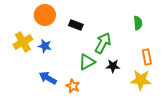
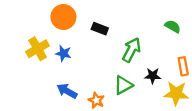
green semicircle: (138, 23) -> (173, 26), turned -56
green triangle: (87, 62) -> (123, 85), moved
black star: (113, 66) -> (153, 76), moved

